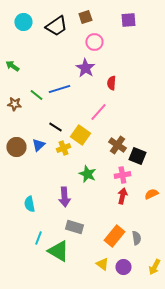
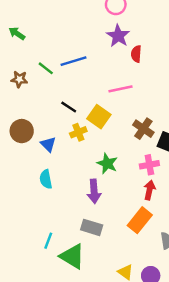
purple star: (85, 68) -> (118, 36), moved
pink line: (98, 112) -> (121, 89), turned 36
blue triangle: (38, 145) -> (48, 144), moved, turned -32
purple arrow: (64, 197) -> (94, 191), moved
cyan semicircle: (29, 204) -> (46, 179), moved
orange rectangle: (114, 236) -> (140, 220), moved

